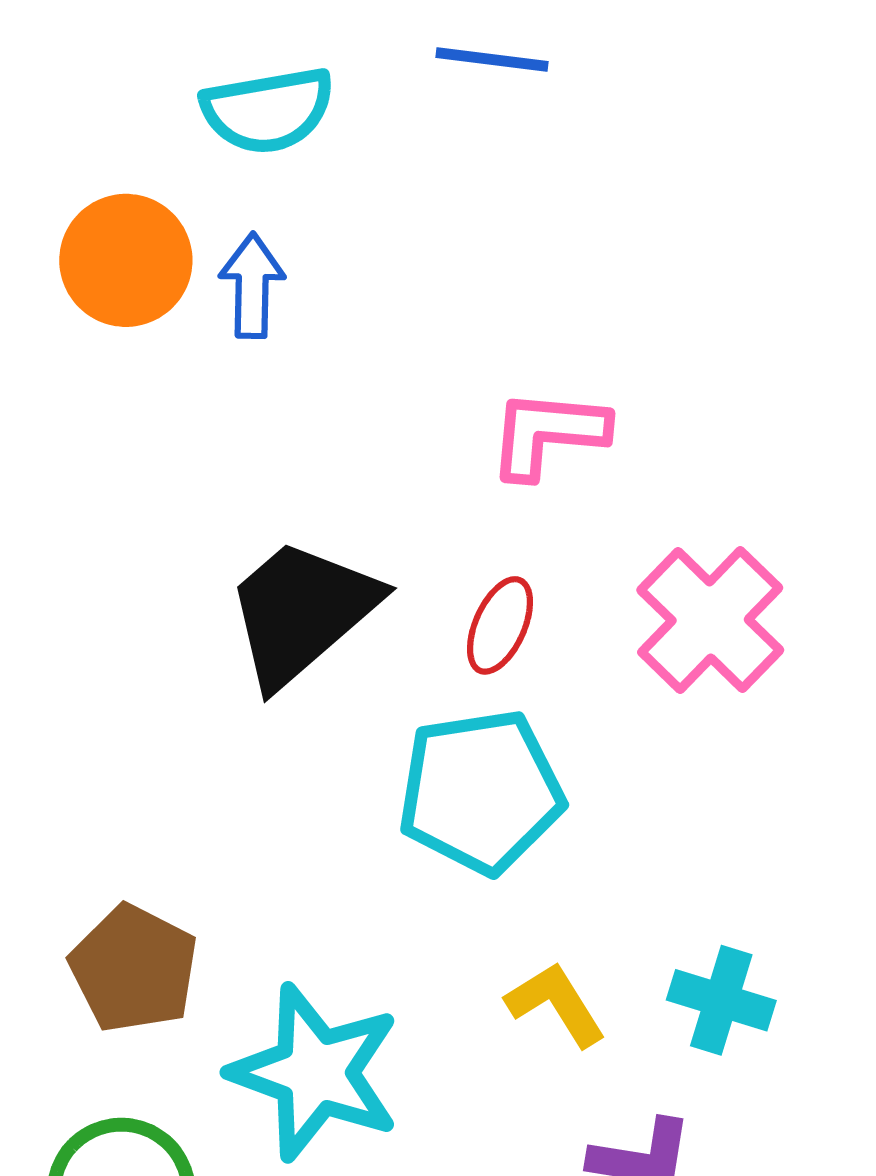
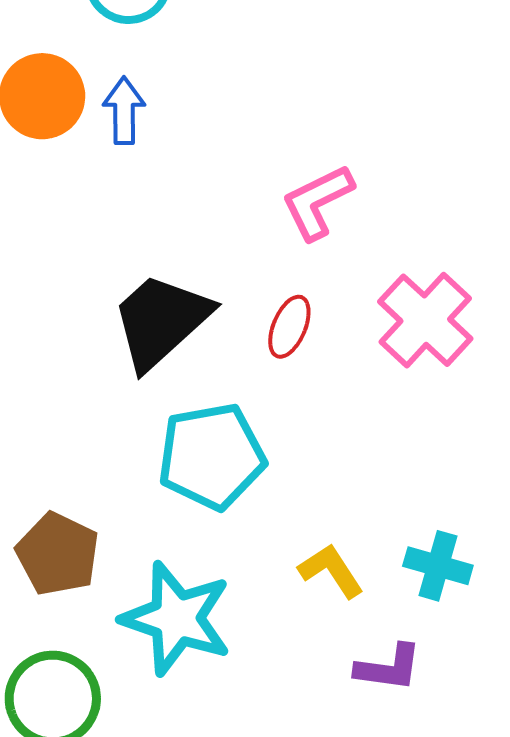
pink L-shape: (548, 434) -> (317, 202), turned -30
cyan pentagon: (481, 792) -> (212, 456), moved

